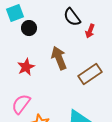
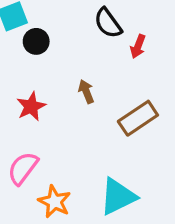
brown arrow: (59, 58) -> (86, 91), size x0.6

